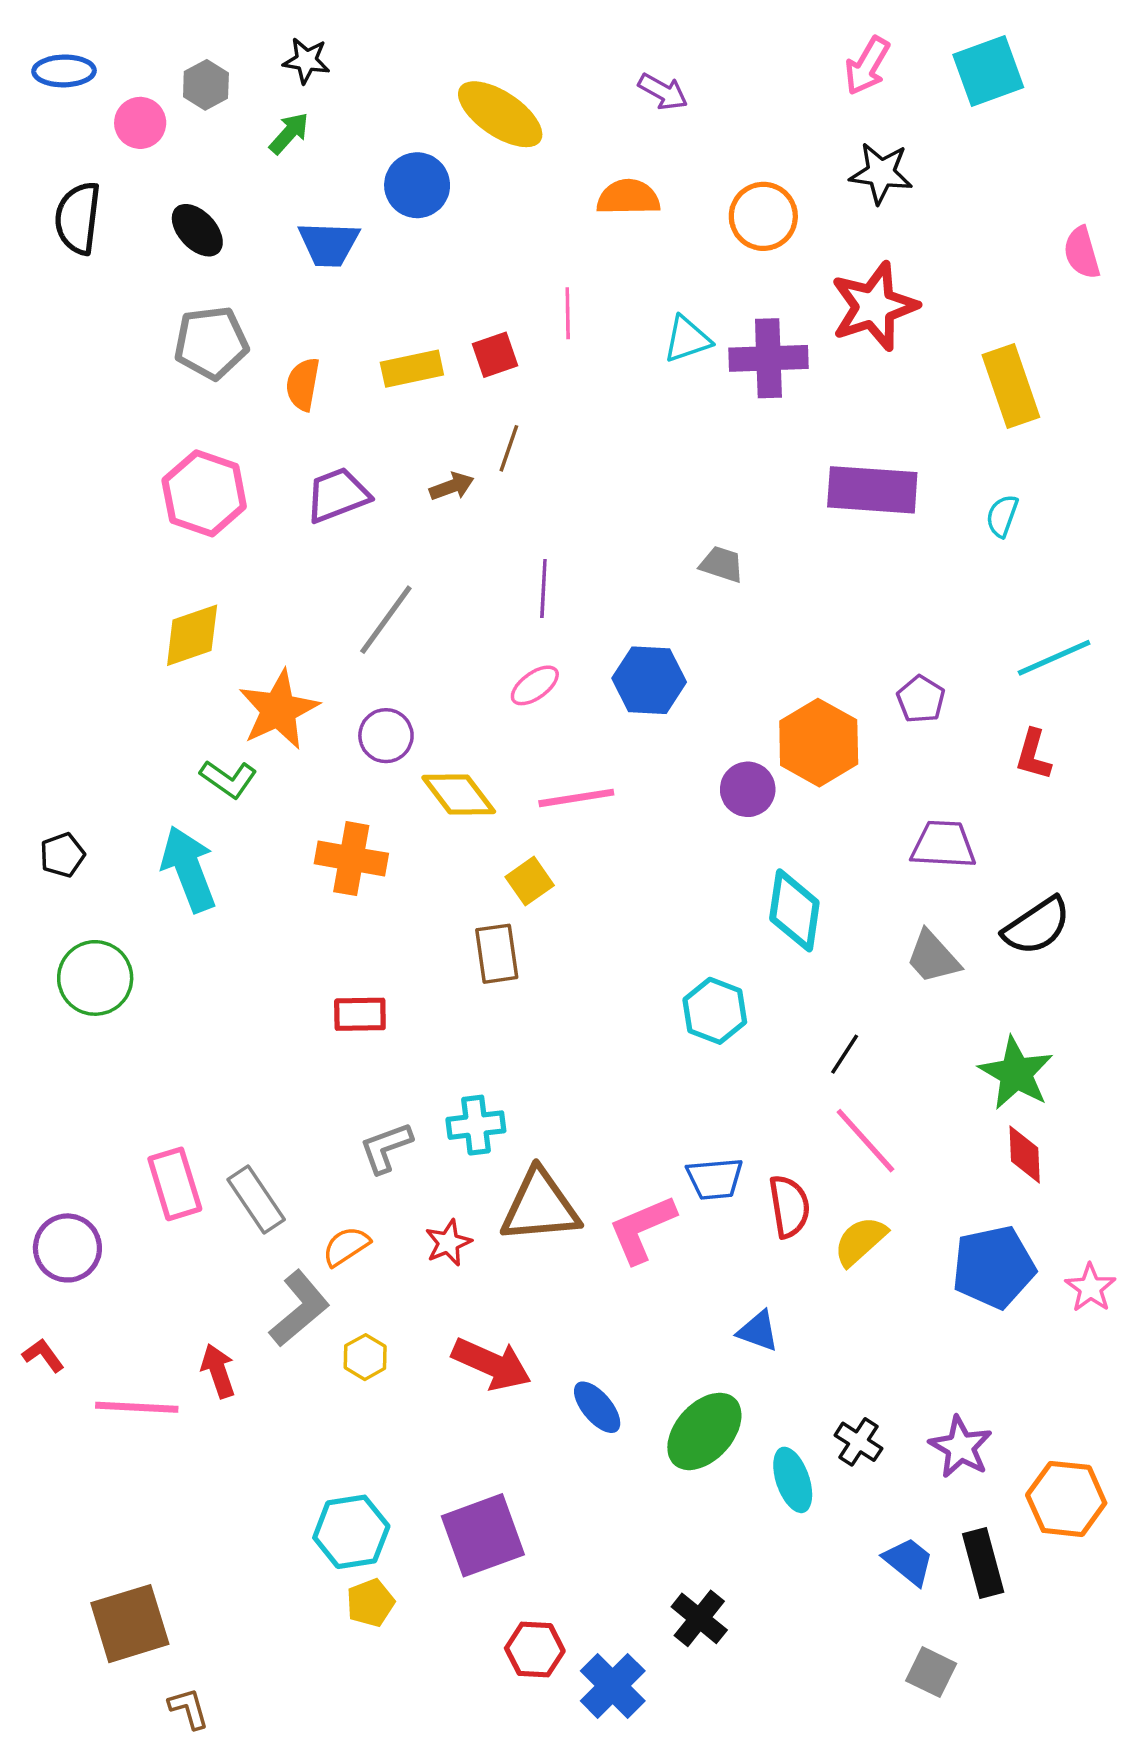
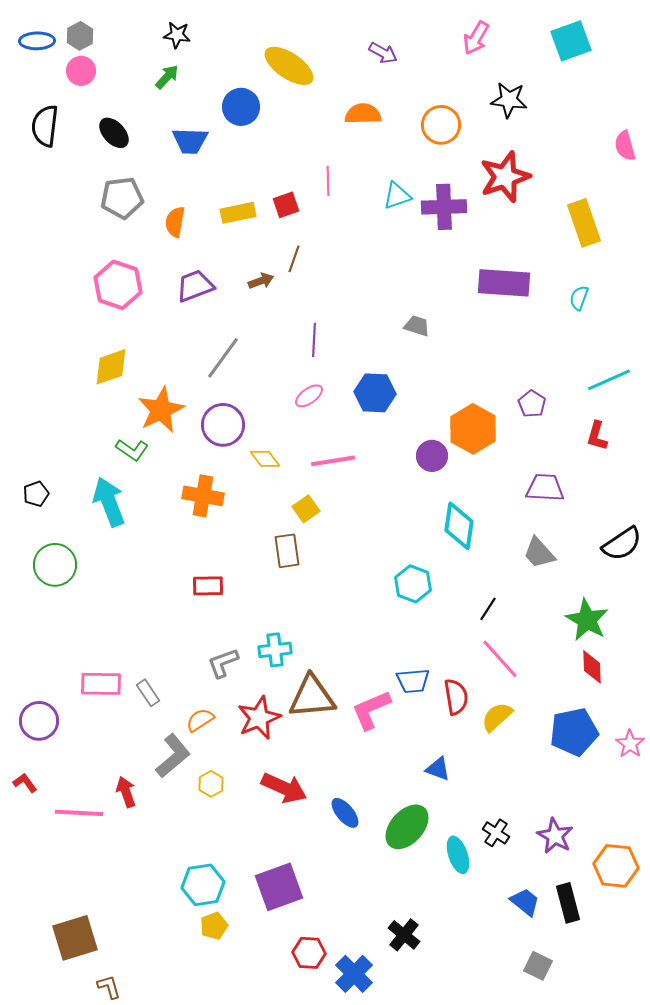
pink arrow: (867, 66) -> (476, 38), moved
gray hexagon: (206, 85) -> (80, 36), moved
purple circle: (386, 736) -> (223, 425), size x1.4
yellow diamond: (459, 794) -> (265, 459), size x0.7
black semicircle: (1037, 926) -> (622, 544), moved
pink rectangle: (175, 1184) -> (101, 684), turned -72
gray rectangle: (256, 1200) -> (148, 693), size x0.7
red star: (448, 1243) -> (259, 718), size x1.6

